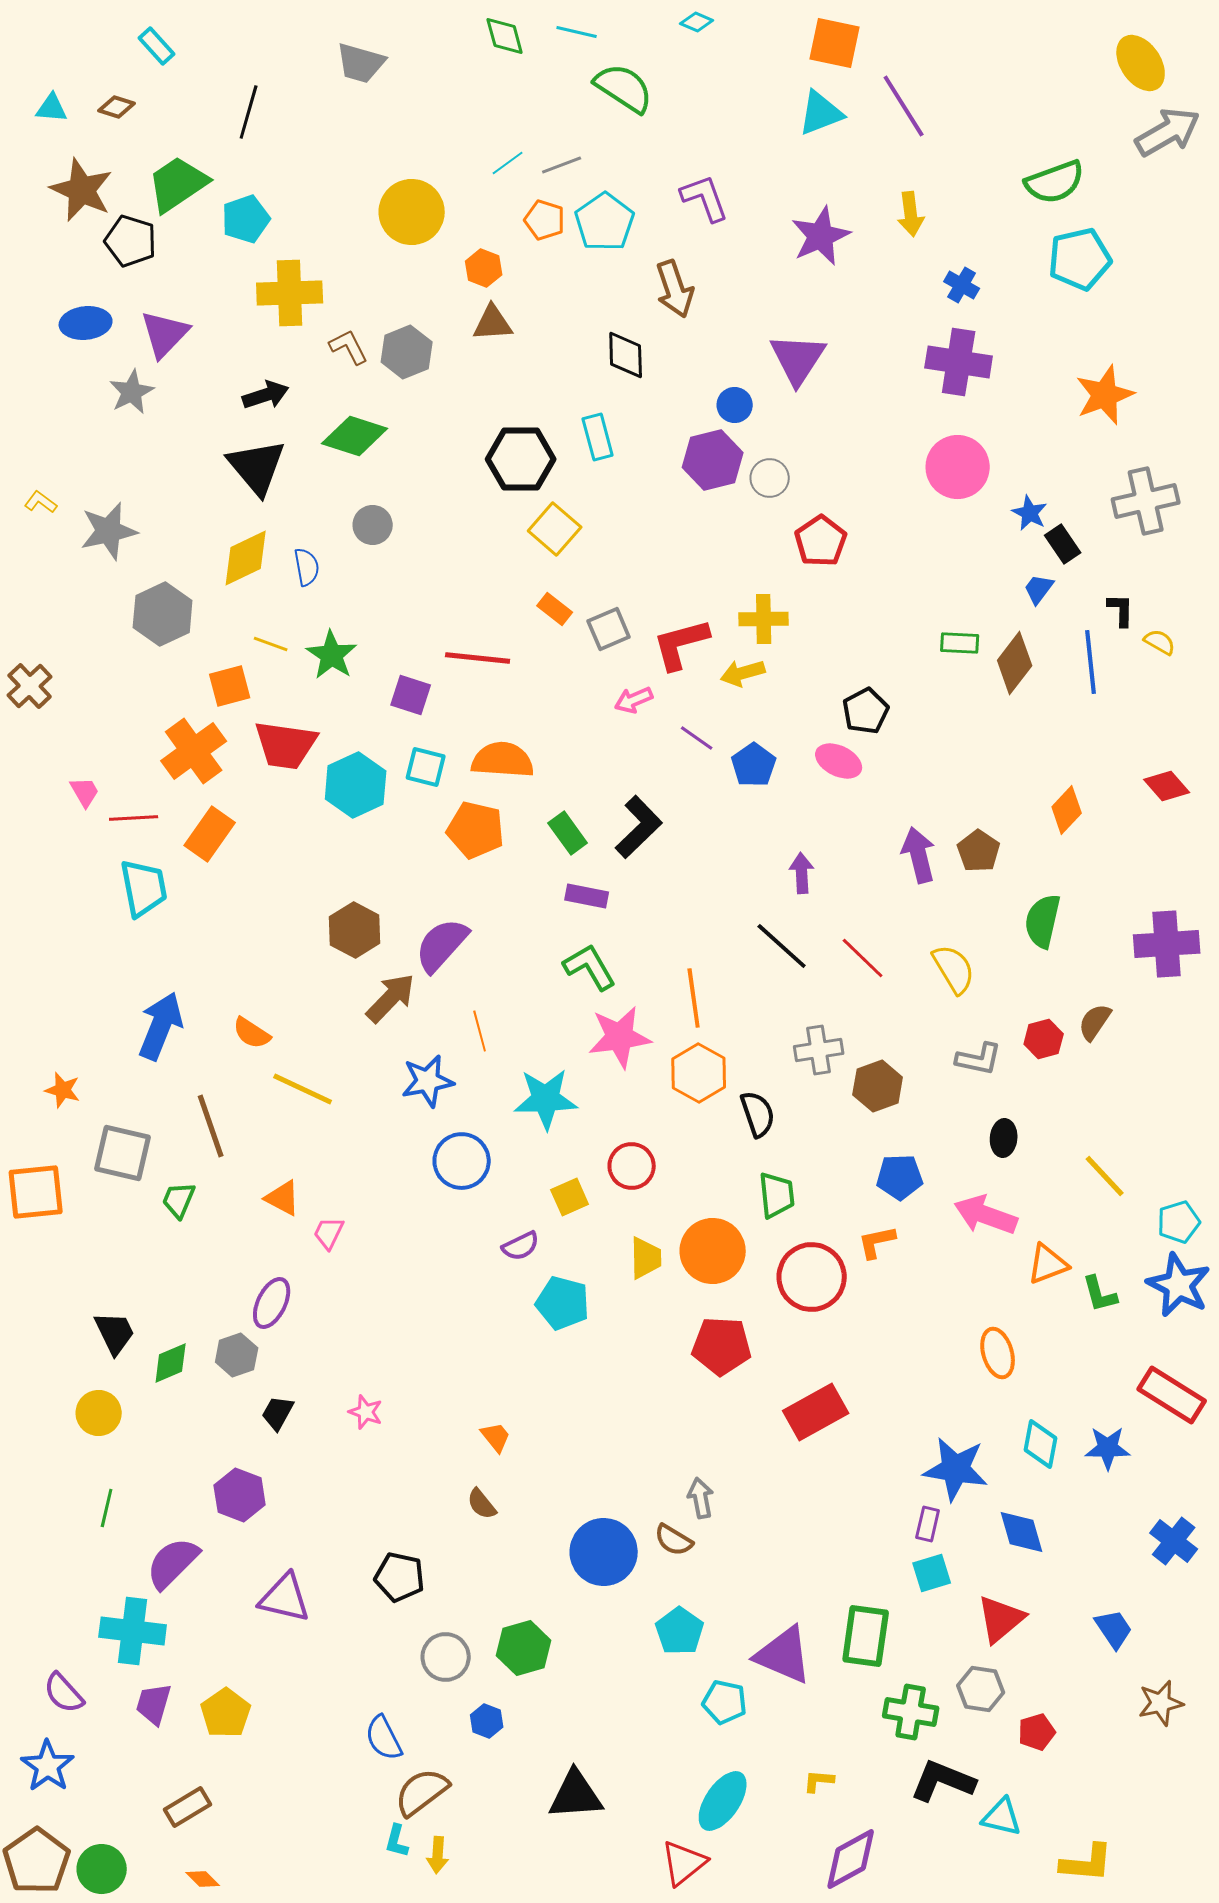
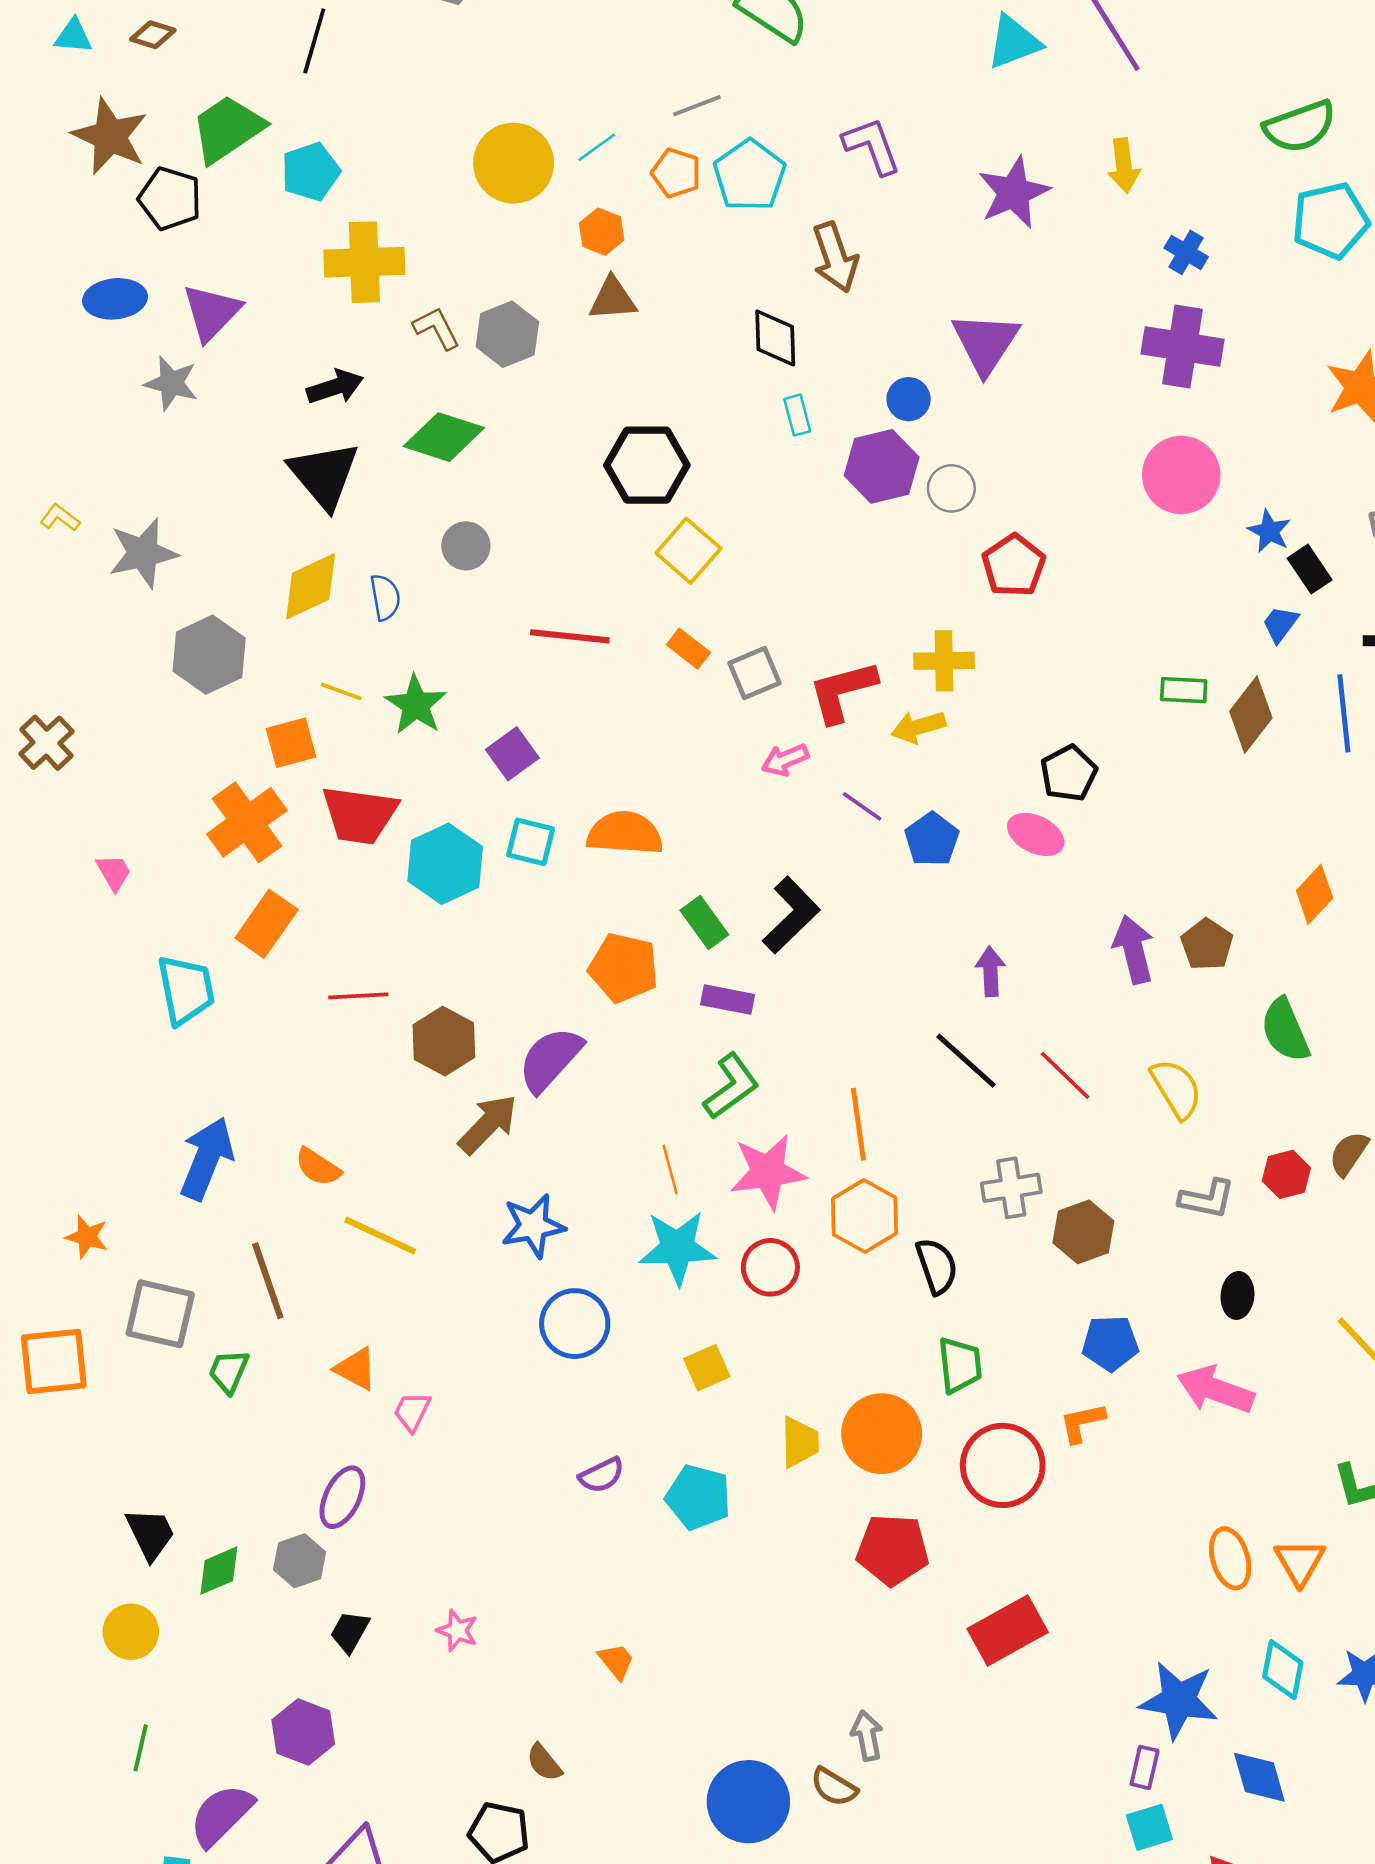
cyan line: (508, 163) -> (597, 147), moved
gray star: (132, 392) -> (171, 383), turned -30
cyan rectangle: (598, 437) -> (797, 415), moved, size x0.7
red line: (478, 658) -> (570, 636), moved
purple square: (411, 695) -> (512, 754), turned 36
red line: (134, 818) -> (358, 996), moved
orange pentagon: (476, 830) -> (624, 968), moved
green semicircle: (1043, 921) -> (1285, 1030), turned -36
green L-shape: (590, 967) -> (731, 1086), turned 84
orange line: (480, 1031) -> (670, 1169), moved
red circle: (632, 1166) -> (770, 1267), moved
purple semicircle: (521, 1246) -> (602, 1475), moved
orange triangle: (1048, 1264) -> (1300, 1562), moved, turned -39
brown semicircle: (482, 1504) -> (544, 1763), moved

